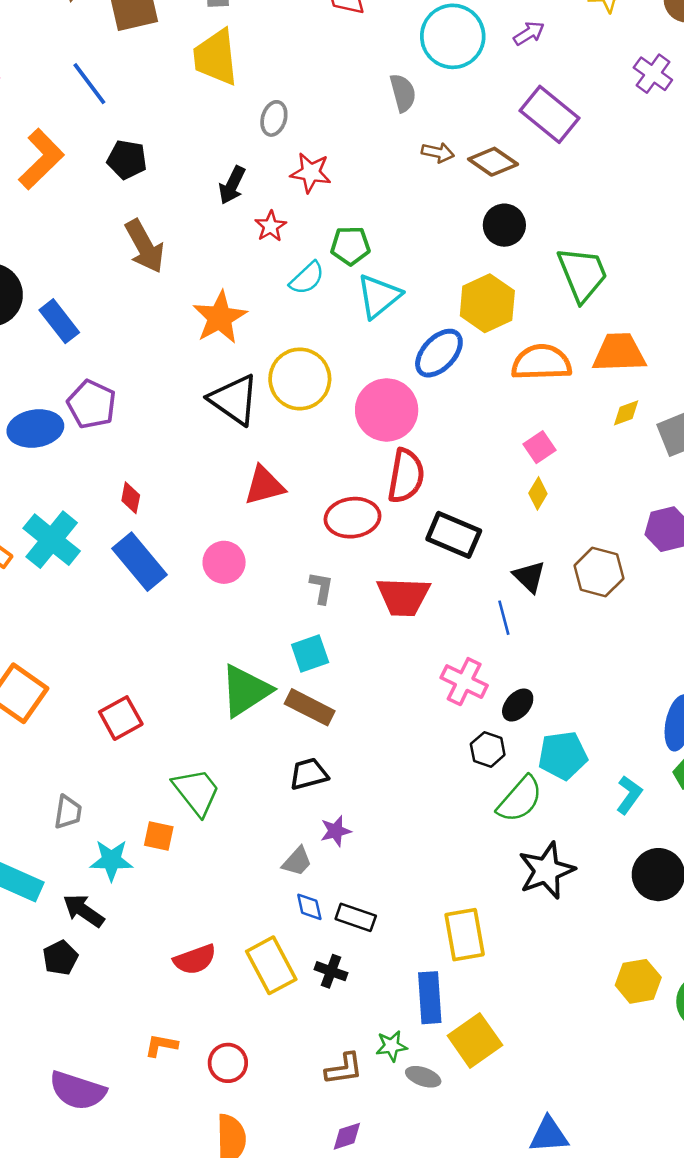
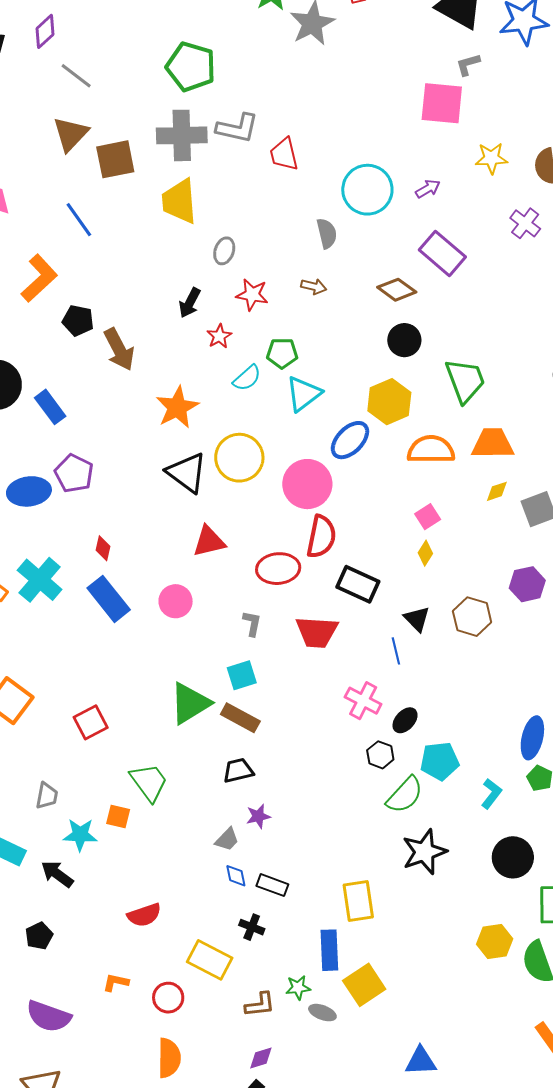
brown arrow: (438, 153) -> (314, 287), moved
black pentagon: (127, 160) -> (78, 321), moved
black pentagon: (60, 958) -> (39, 936), moved
yellow rectangle: (271, 965) -> (210, 960), moved, turned -36

